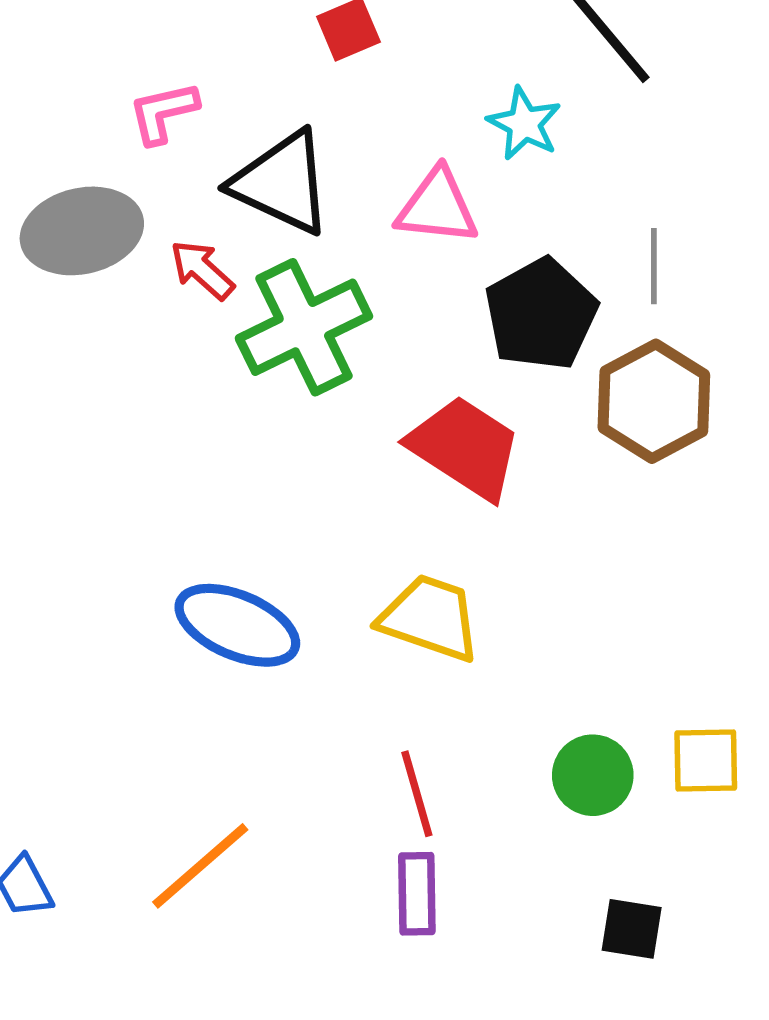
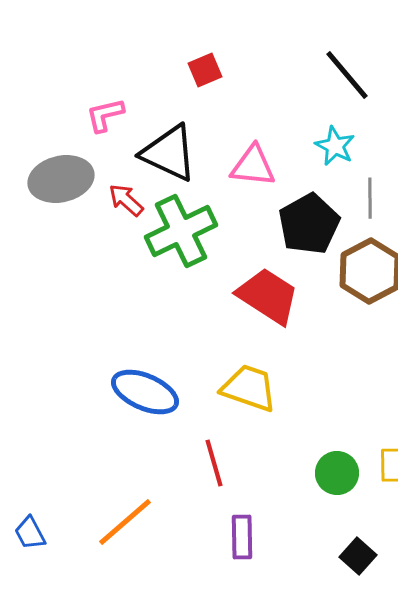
cyan star: (524, 124) -> (335, 146), moved
red line: (417, 794) -> (214, 463), moved
black square: (632, 929) -> (358, 556), turned 33

